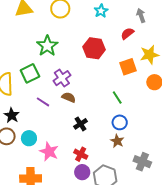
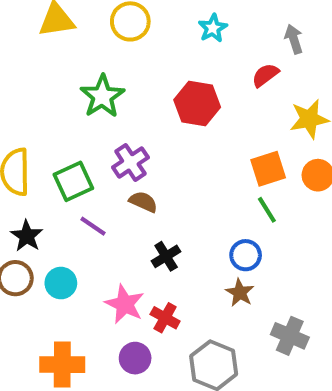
orange square: (128, 67) -> (268, 169), moved
green square: (30, 73) -> (73, 181), moved
green line: (117, 98) -> (267, 210), moved
purple line: (43, 102) -> (93, 226), moved
pink star: (49, 152) -> (125, 304), moved
purple circle: (82, 172) -> (135, 358), moved

